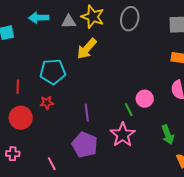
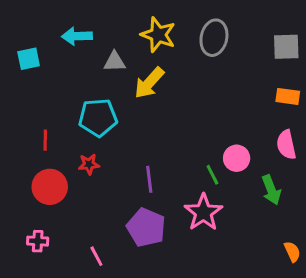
gray triangle: (69, 22) -> (115, 62), moved
green arrow: (168, 135) -> (271, 190), moved

